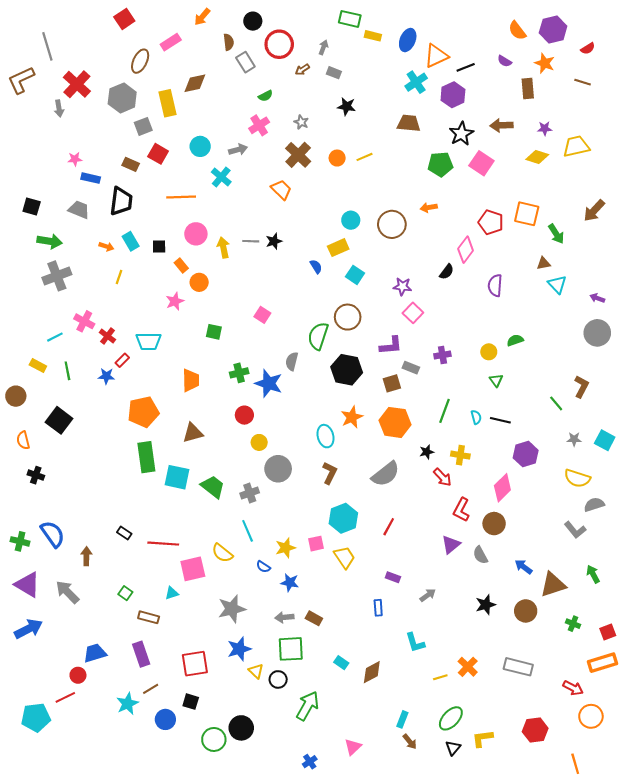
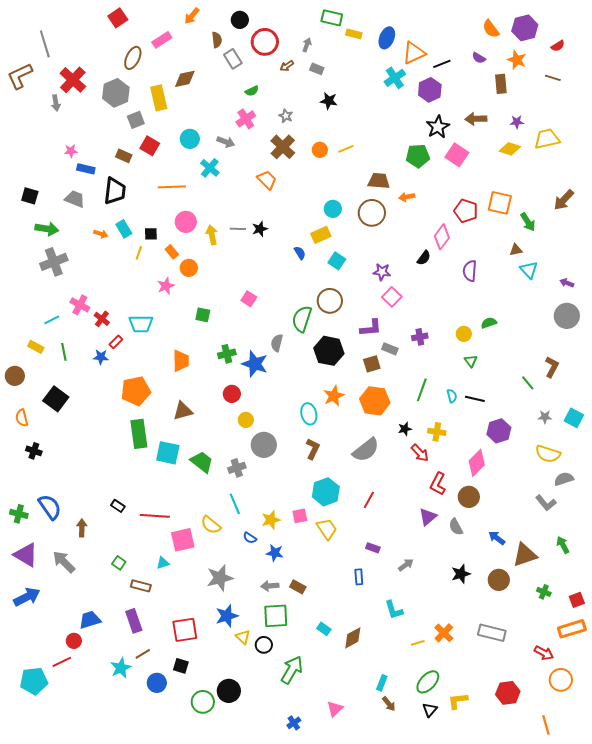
brown trapezoid: (409, 123) -> (379, 181), moved
gray arrow: (238, 150) -> (226, 142), turned 36
yellow line: (119, 277) -> (139, 253), moved

